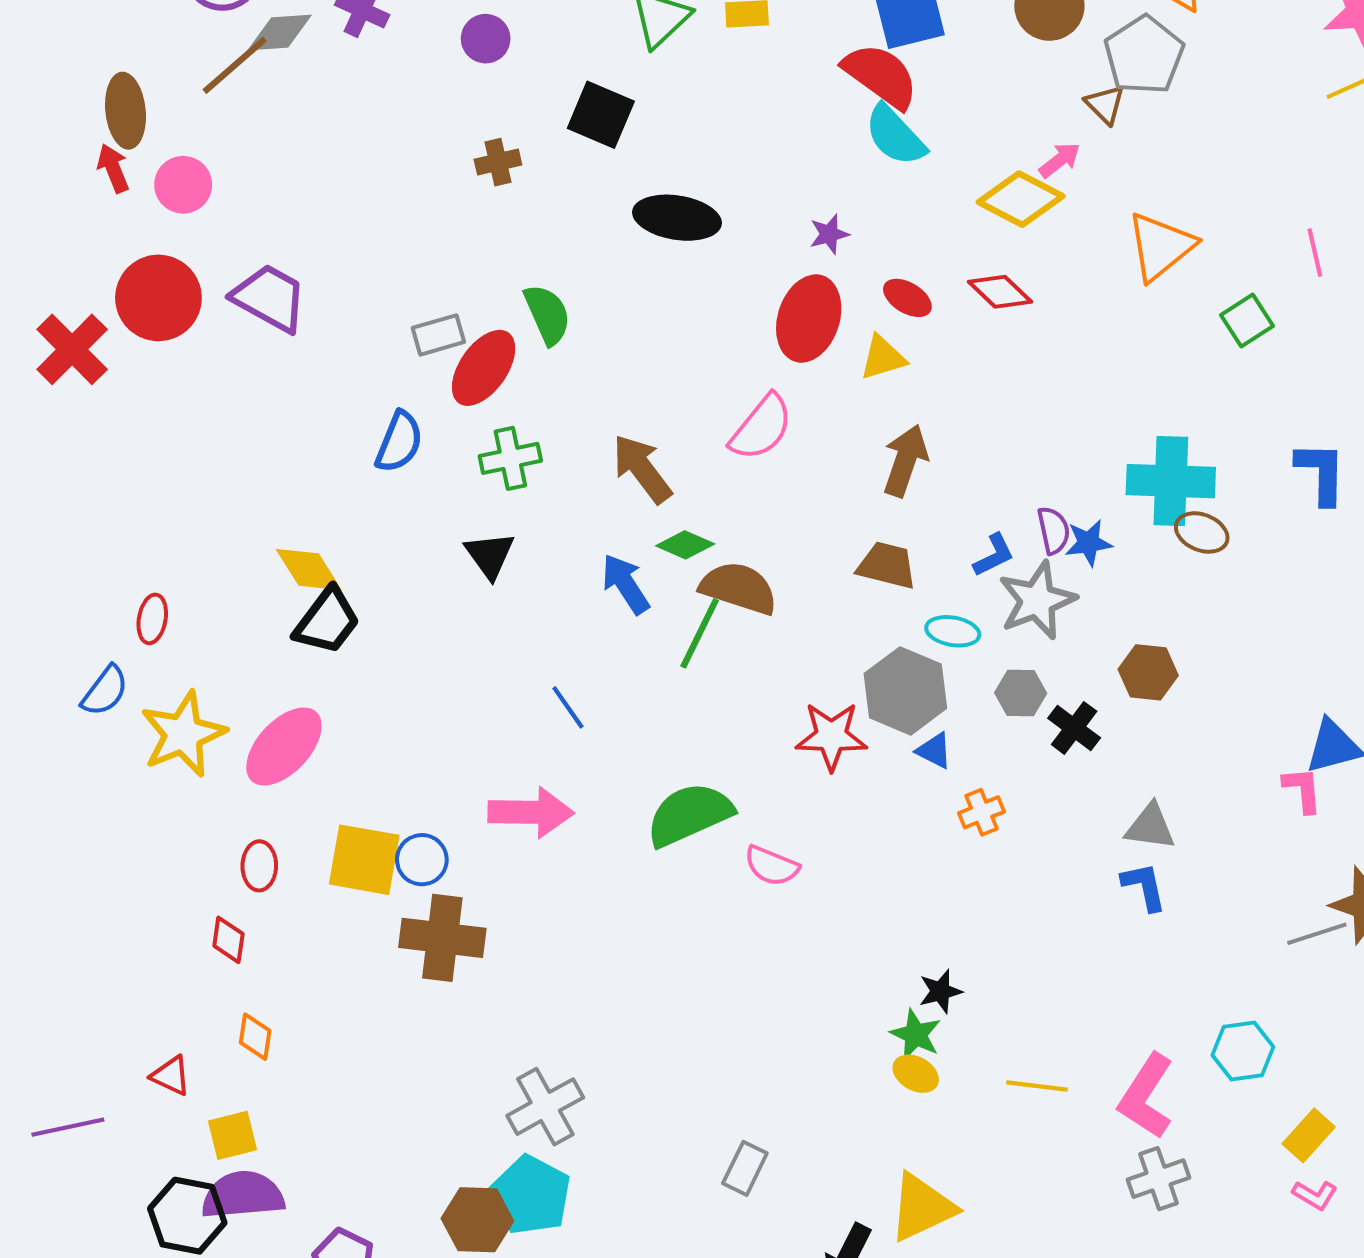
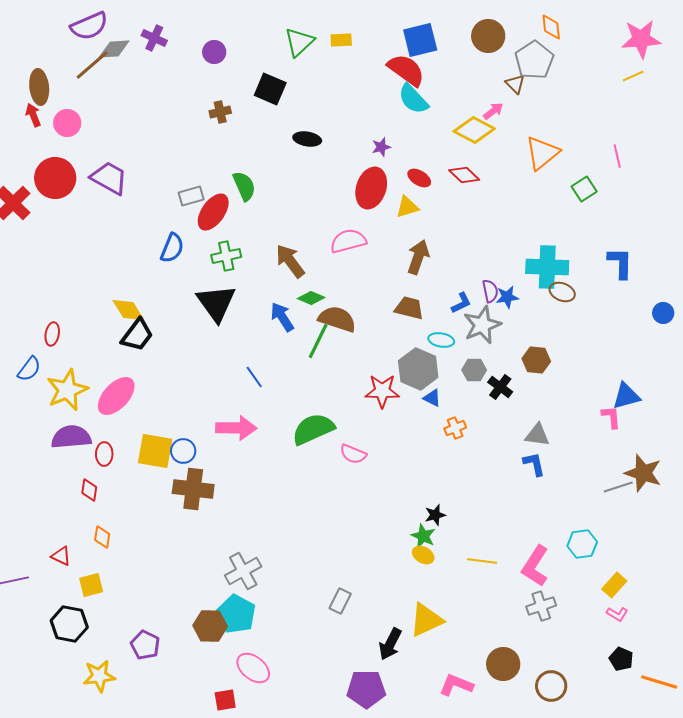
black ellipse: (677, 218) -> (307, 139), size x0.7
pink semicircle: (761, 428) -> (348, 241), turned -144
black triangle: (490, 555) -> (216, 303), size x1.6
purple semicircle: (243, 1195) -> (71, 437), moved

